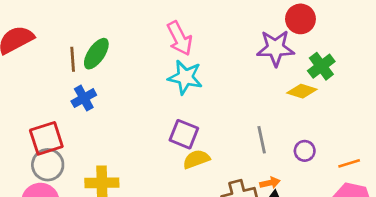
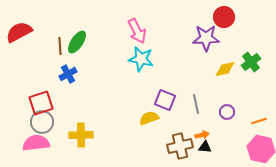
green cross: (321, 66) -> (251, 62), moved
yellow diamond: (302, 91) -> (225, 69), turned -30
purple square: (184, 134) -> (165, 100), moved

